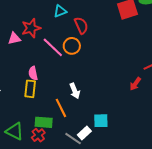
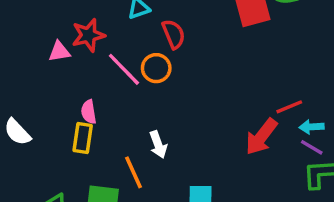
red arrow: (135, 84) -> (261, 137), size x1.6

